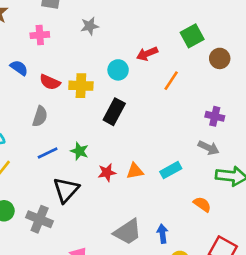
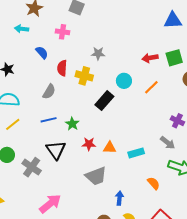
gray star: (90, 26) -> (98, 53), moved
red arrow: (147, 54) -> (150, 58), moved
cyan circle: (118, 70) -> (124, 81), moved
red semicircle: (50, 82) -> (62, 68), turned 56
black triangle: (66, 190) -> (56, 150), turned -30
gray trapezoid: (128, 232) -> (96, 176), moved

